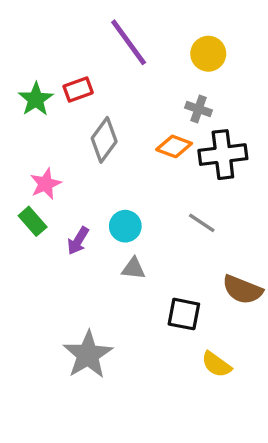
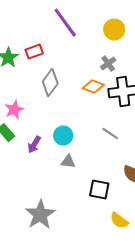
gray cross: (198, 109) -> (108, 64), turned 35

